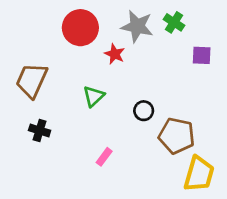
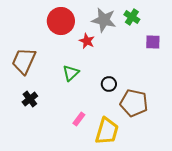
black cross: (40, 130) -> (30, 99), turned 35
yellow trapezoid: (199, 174) -> (107, 131), moved

